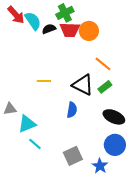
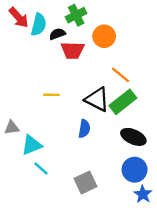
cyan semicircle: (33, 21) -> (39, 25), turned 48
red trapezoid: (70, 30) -> (73, 50), moved
green rectangle: (105, 87) -> (123, 102), size x1.6
blue star: (100, 166) -> (143, 194), moved

